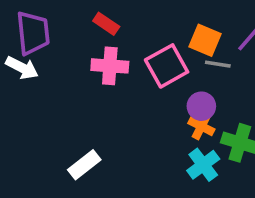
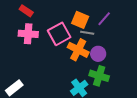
purple circle: (201, 106) -> (98, 54), moved
orange cross: (201, 126) -> (78, 50), moved, size x1.5

